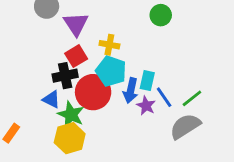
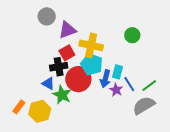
green circle: (161, 15) -> (132, 35), moved
purple triangle: (76, 24) -> (67, 30), turned 42
yellow cross: (109, 45) -> (91, 45), size x1.6
yellow hexagon: (70, 138) -> (40, 111), moved

